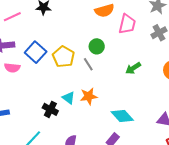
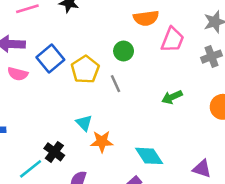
green circle: (97, 46) -> (124, 51), moved
orange star: (89, 96) -> (102, 142), moved
black cross: (50, 109) -> (54, 152), moved

